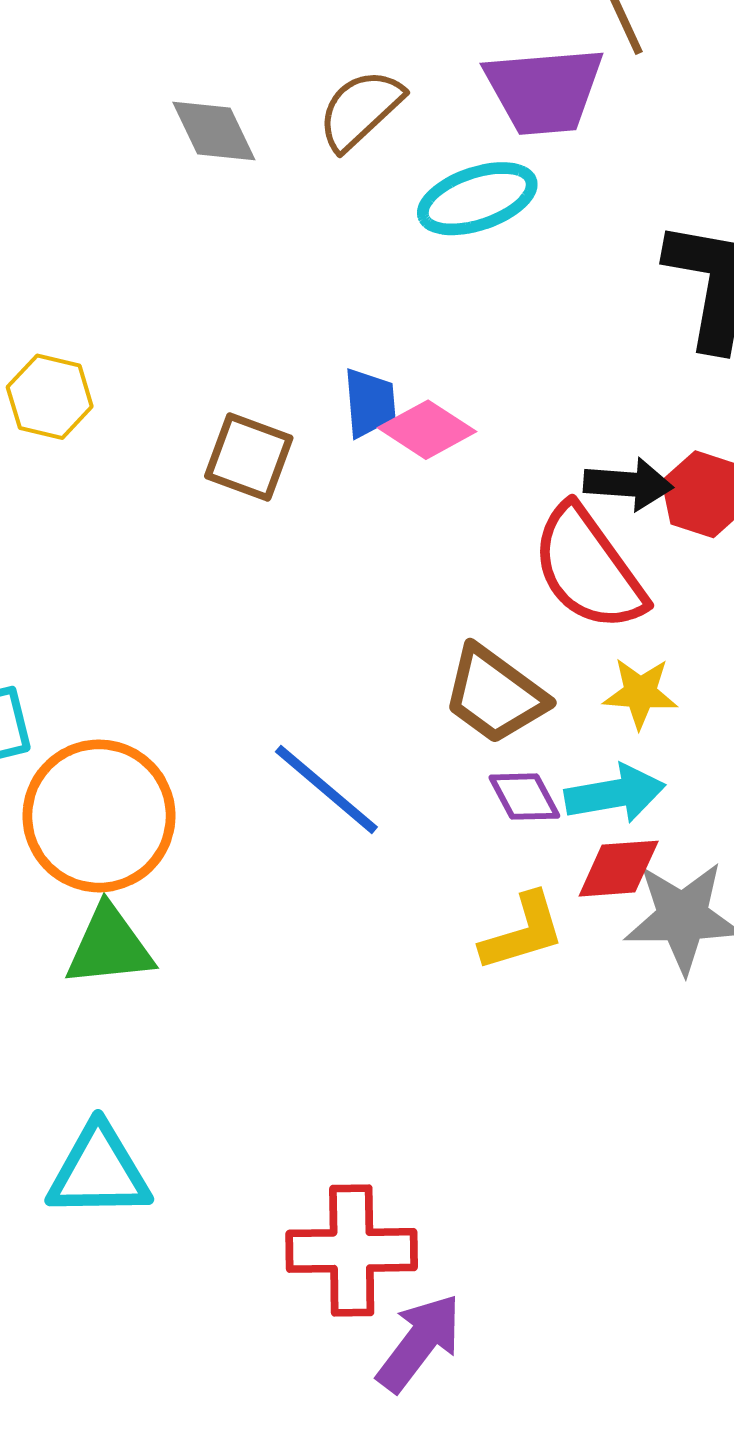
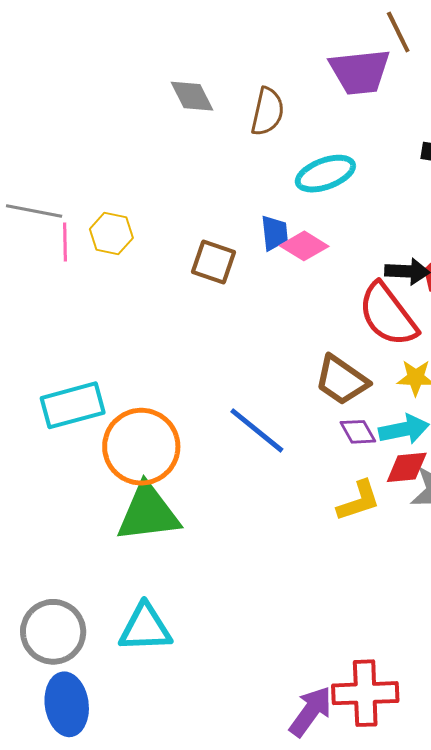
brown semicircle: (360, 110) -> (267, 112), moved, turned 147
cyan ellipse: (477, 199) -> (325, 174), moved
green triangle: (109, 946) -> (148, 513), size x1.4
red cross: (352, 1250) -> (365, 693), moved

